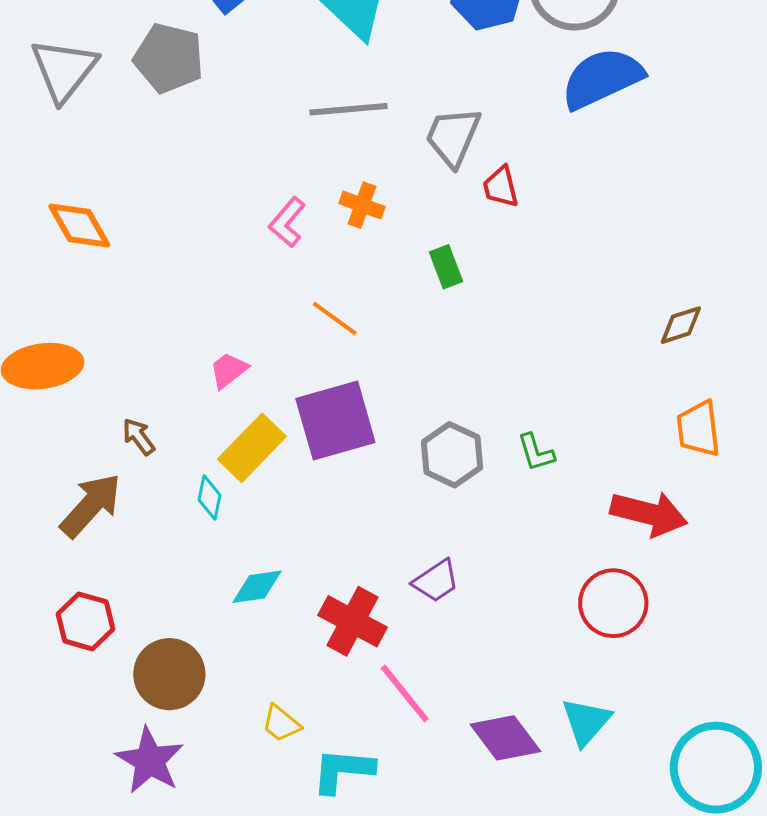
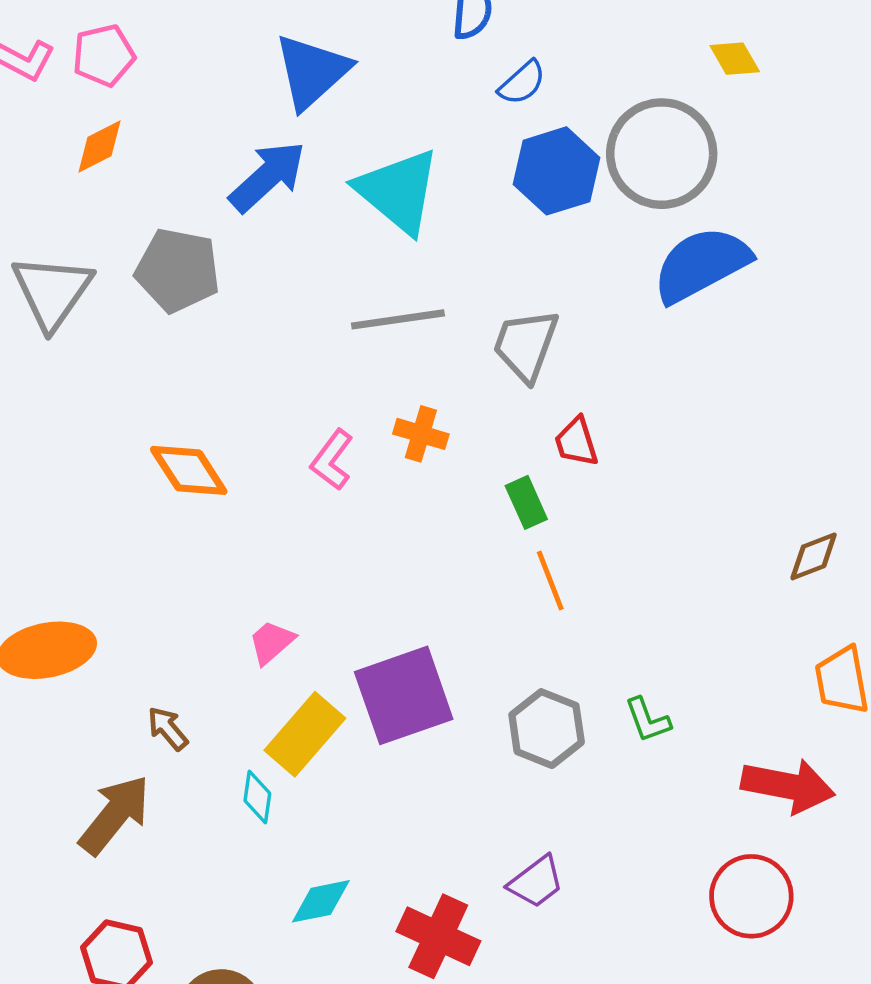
red trapezoid: (501, 187) -> (576, 442), moved
orange diamond: (79, 226) -> (189, 470), moved
orange line: (335, 319) -> (550, 581), moved, turned 36

